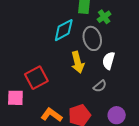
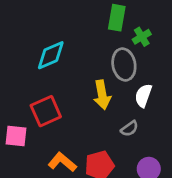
cyan diamond: (64, 30) -> (51, 55), moved

